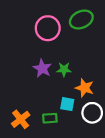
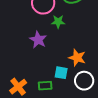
green star: (64, 69) -> (58, 22), moved

